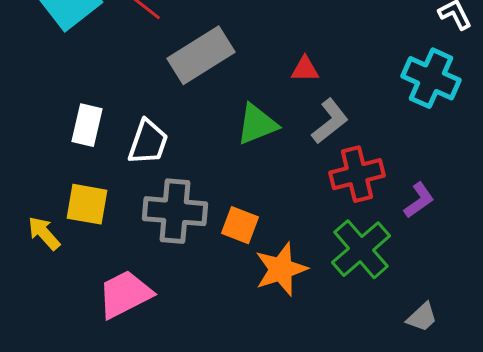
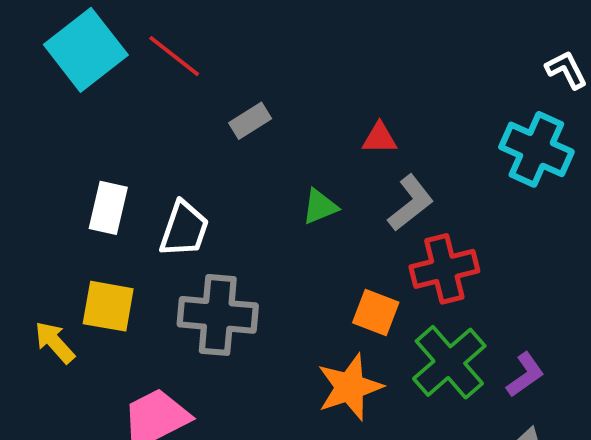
gray rectangle: (201, 55) -> (250, 121), size x0.5
green triangle: (257, 124) -> (320, 207), size x0.7
purple L-shape: (419, 200) -> (525, 375), moved
orange square: (240, 225) -> (376, 312), moved

